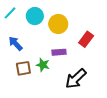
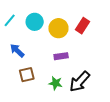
red rectangle: (86, 39) -> (83, 26), moved
green star: (43, 65) -> (56, 83), moved

